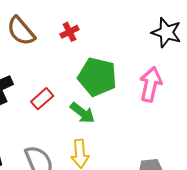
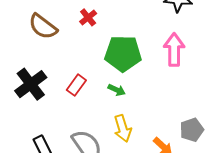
green arrow: (82, 113) -> (117, 90), size x0.7

